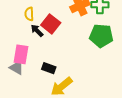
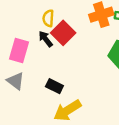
yellow semicircle: (29, 14) -> (48, 18), moved
pink rectangle: (21, 54) -> (19, 51), moved

